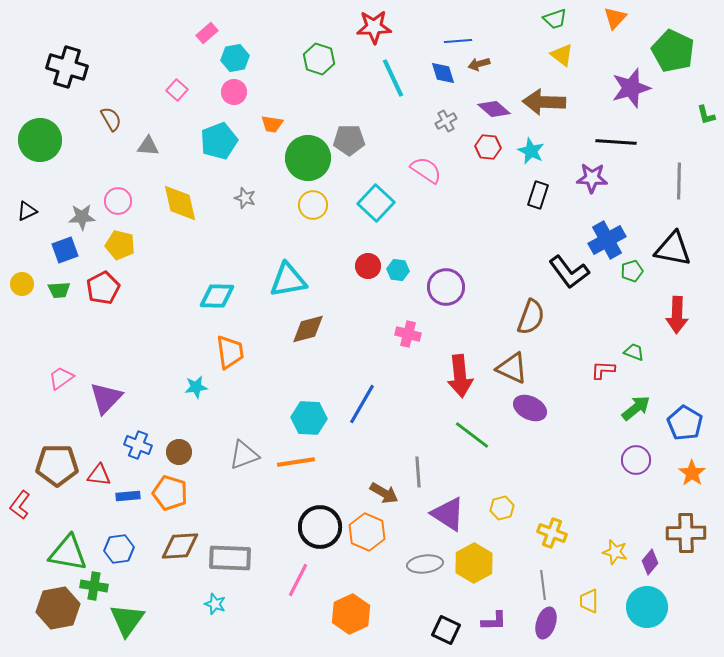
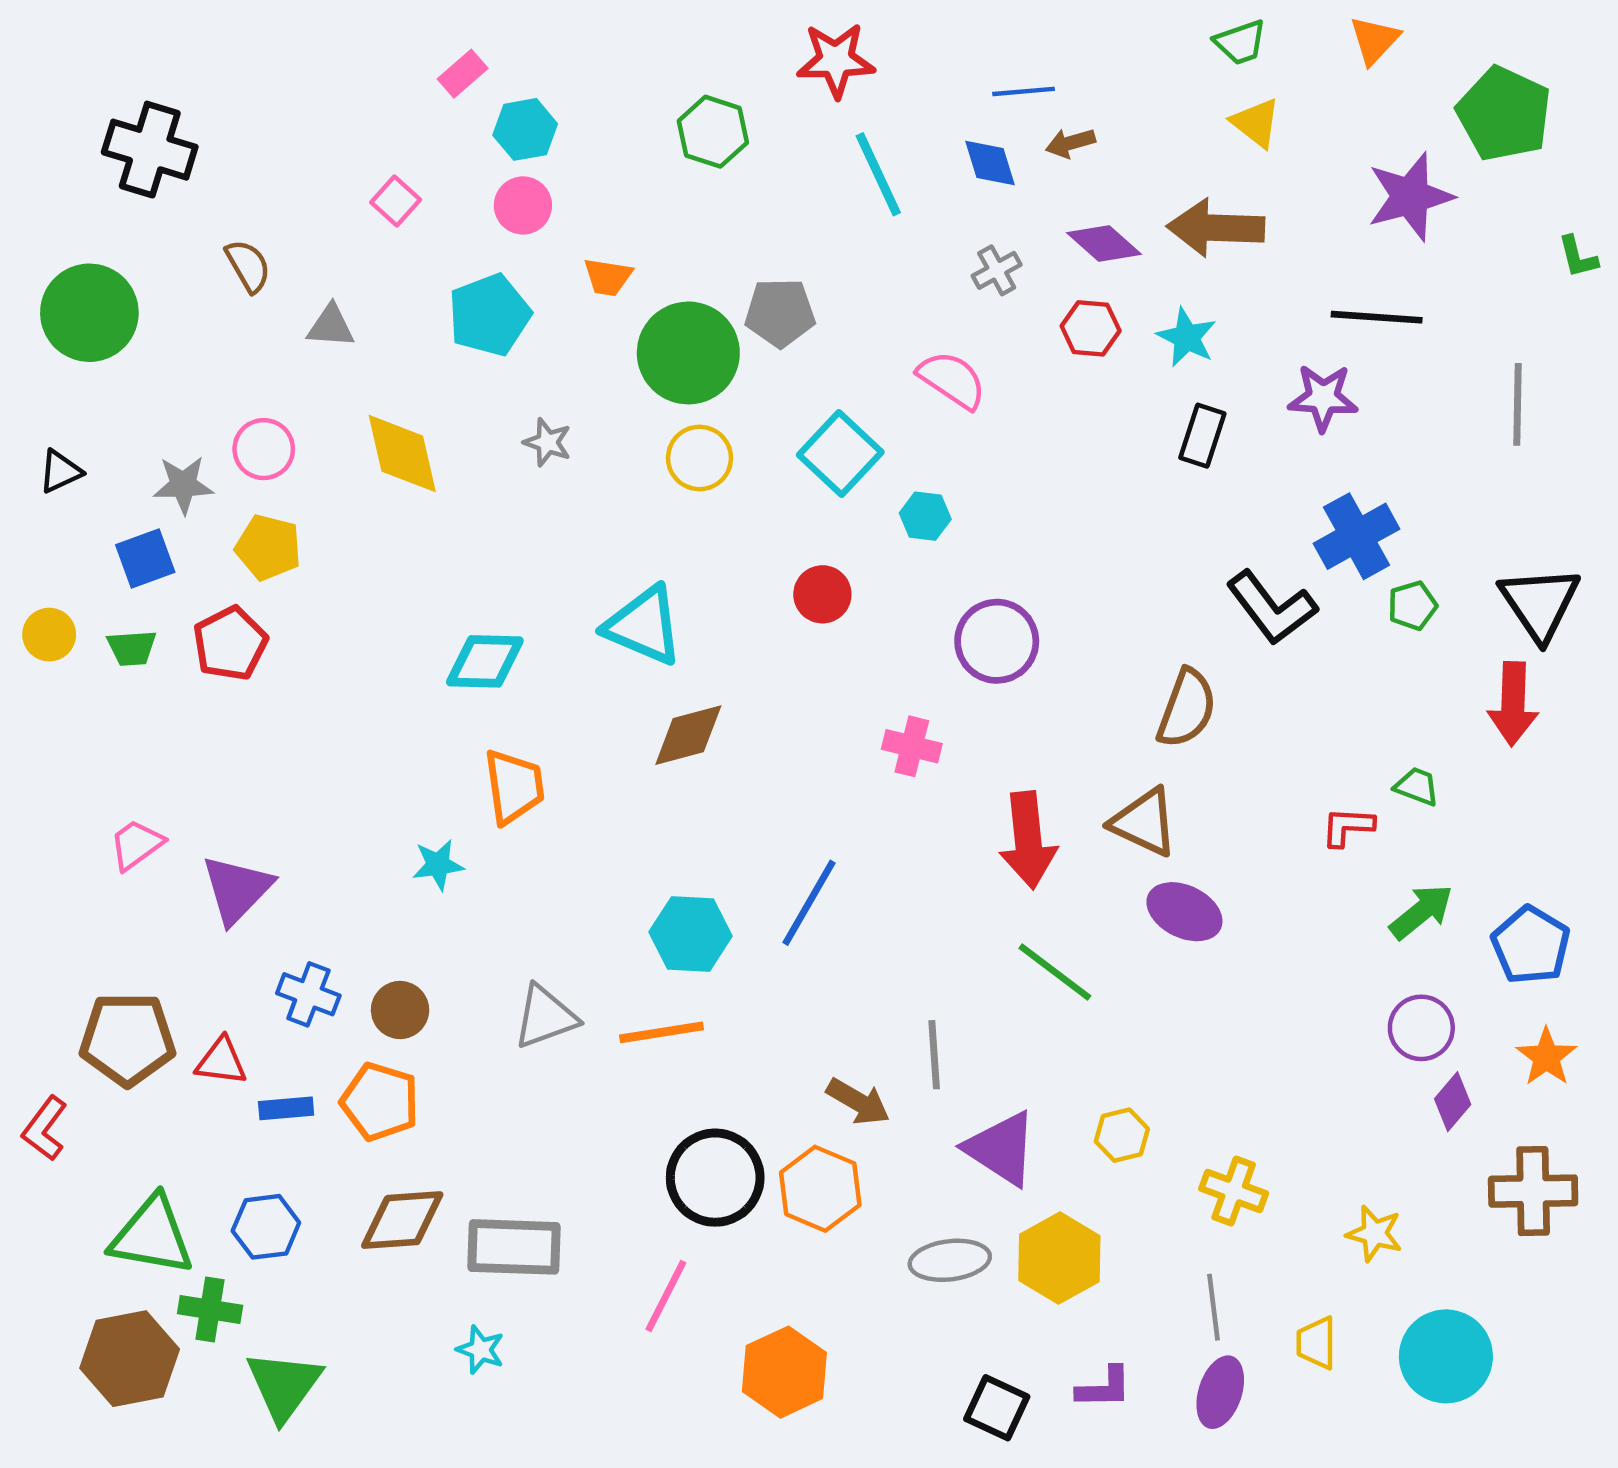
black triangle: (673, 249) -> (1540, 603), moved, turned 45
cyan hexagon: (398, 270) -> (925, 516), moved
cyan triangle: (288, 280) -> (644, 626), turned 33
purple diamond: (650, 562) -> (1453, 1102), moved

